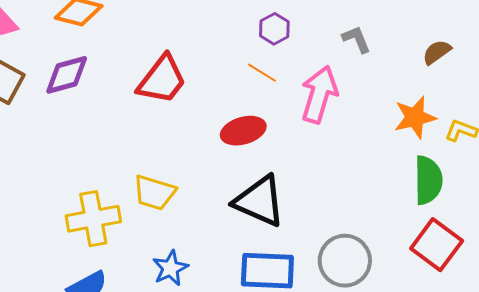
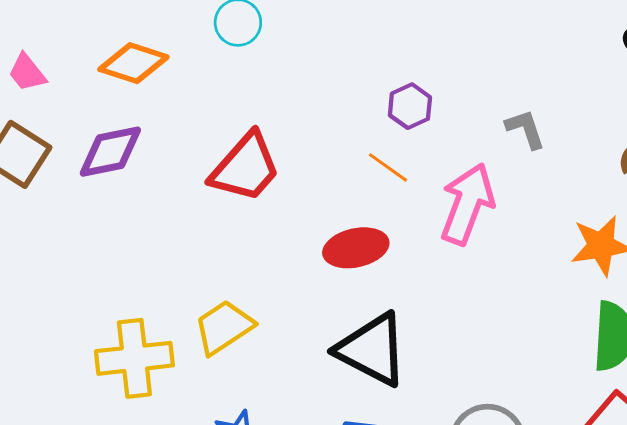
yellow trapezoid: (154, 193) -> (224, 327), turned 126

